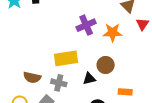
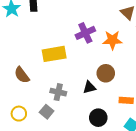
yellow rectangle: (66, 58) -> (54, 54), moved
brown semicircle: (32, 77) -> (22, 75), moved, turned 42

